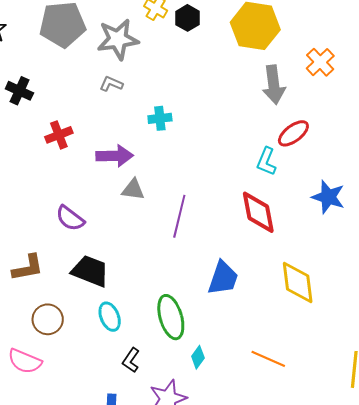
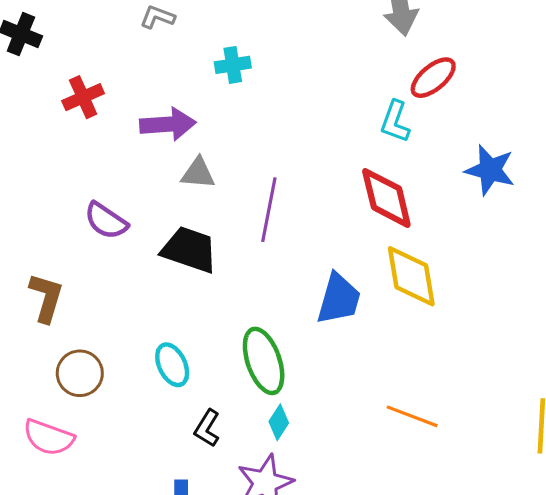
brown L-shape: (28, 268) -> (46, 298), turned -60
black trapezoid: (90, 271) -> (189, 250), moved
yellow diamond: (298, 282) -> (411, 276), moved
cyan diamond: (198, 357) -> (279, 422), moved

